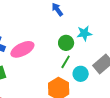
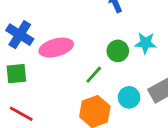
green line: (66, 62) -> (94, 75), moved

